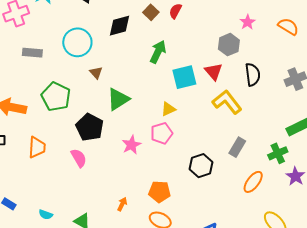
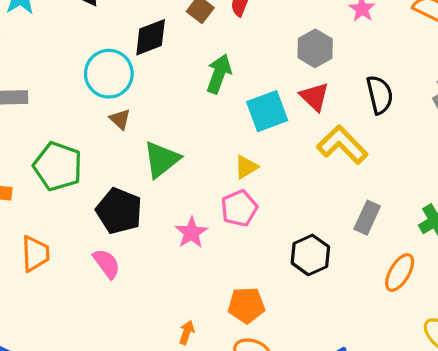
cyan circle: (77, 42) -> (109, 74), moved
gray hexagon: (229, 45) -> (315, 48), moved

